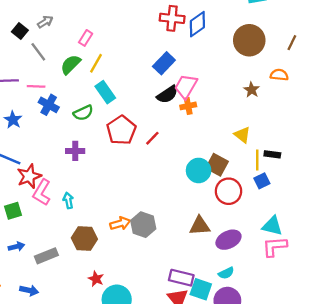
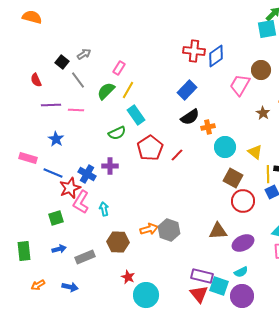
brown circle: (249, 40) -> (261, 70), size x0.7
pink trapezoid: (186, 86) -> (240, 85), moved
blue cross: (49, 105) -> (87, 174), moved
cyan circle: (199, 170) -> (225, 147), moved

